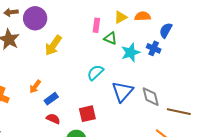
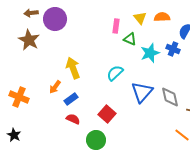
yellow triangle: (120, 17) -> (140, 18), turned -40
yellow arrow: (53, 45) -> (73, 68), moved, turned 125
red square: (87, 114) -> (107, 114), turned -36

